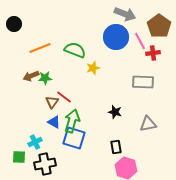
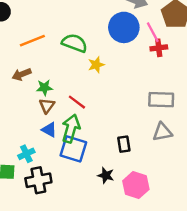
red cross: (153, 53) -> (159, 48), moved
green star: (45, 78) -> (44, 88), moved
gray rectangle: (143, 82) -> (161, 100), moved
red line: (64, 97) -> (77, 102), moved
black star: (115, 112) -> (106, 175), moved
black rectangle: (116, 147) -> (124, 144), moved

